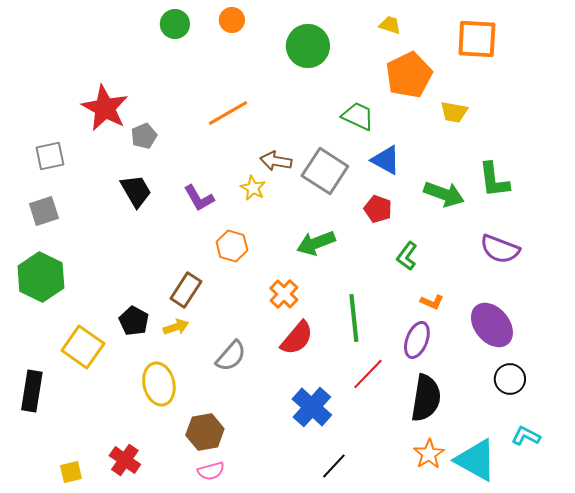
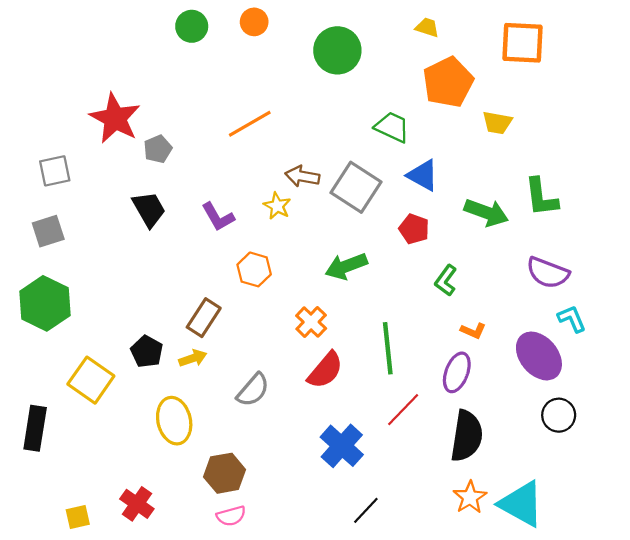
cyan L-shape: (526, 436) -> (572, 319), moved, turned 40

